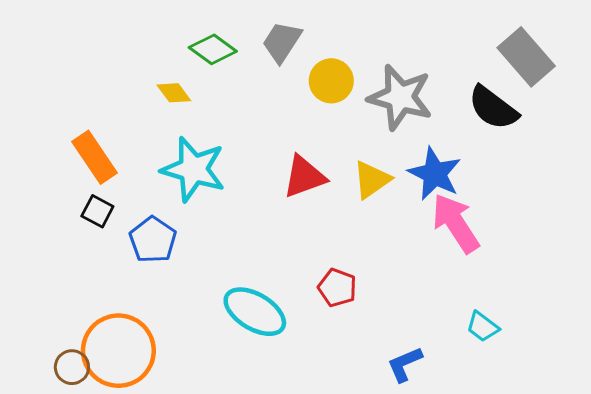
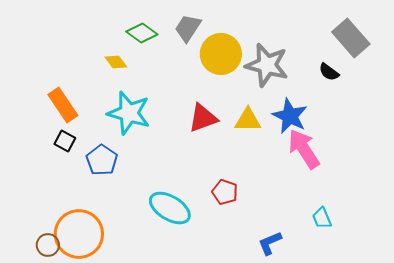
yellow circle: (331, 81) -> (221, 54), size x1.4
black semicircle: (493, 108) -> (329, 72), size x0.6
yellow triangle: (372, 180) -> (248, 120), turned 36
cyan trapezoid: (483, 327) -> (322, 218), turned 30

